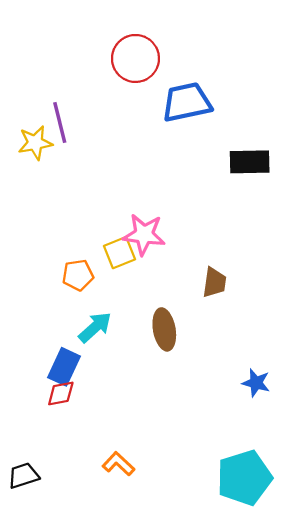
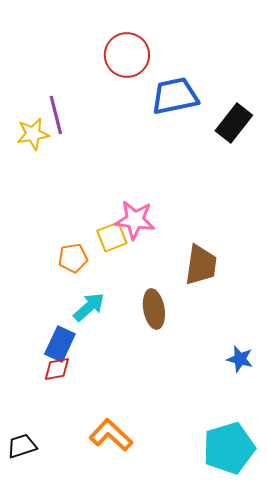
black rectangle: (250, 162) -> (234, 123), moved, turned -51
brown trapezoid: (214, 283) -> (201, 265), size x1.4
orange L-shape: (118, 464) -> (111, 435), size x1.4

